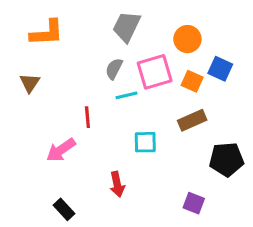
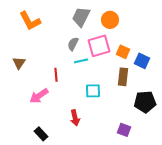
orange L-shape: (47, 33) -> (30, 21), turned 65
orange circle: (187, 39) -> (110, 20), moved
blue square: (220, 69) -> (142, 61), moved
brown triangle: (30, 83) -> (19, 63), moved
brown rectangle: (192, 120) -> (123, 77), turned -60

